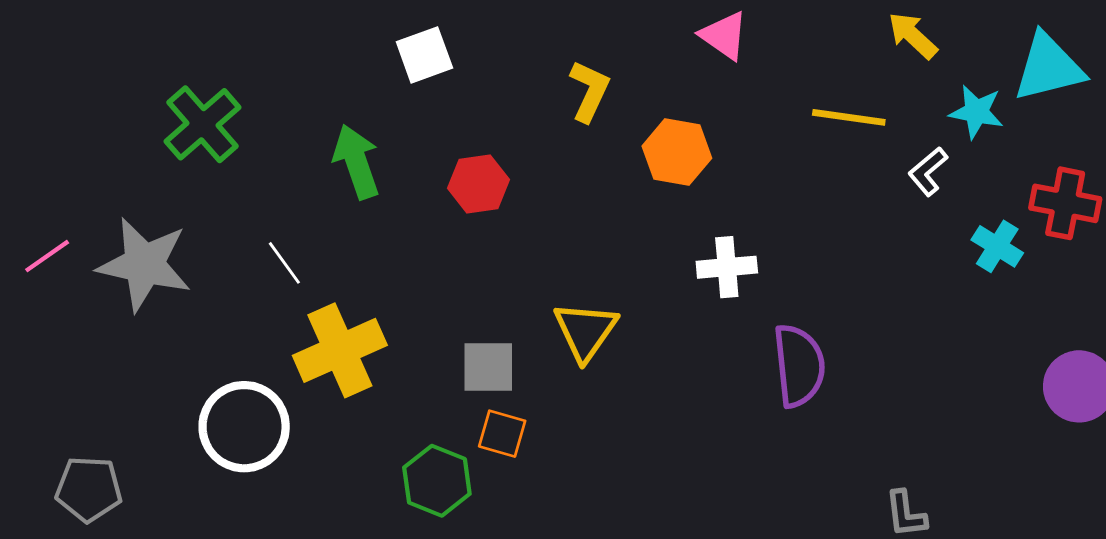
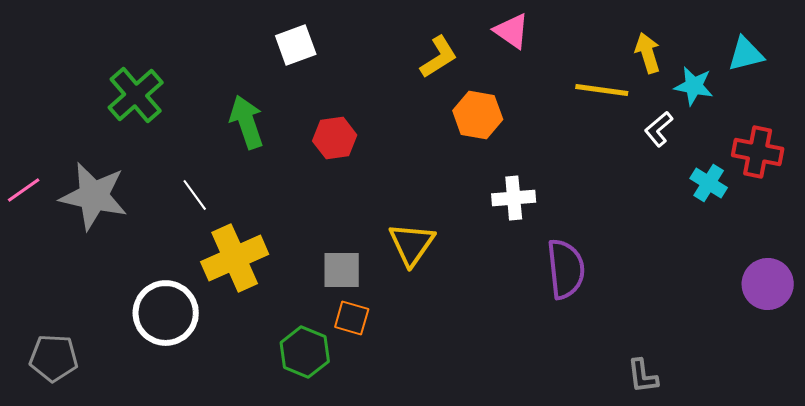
yellow arrow: (913, 36) -> (648, 53), moved, turned 30
cyan triangle: (1049, 67) -> (746, 54), size x0.7
yellow L-shape: (589, 91) -> (439, 57), moved, turned 33

